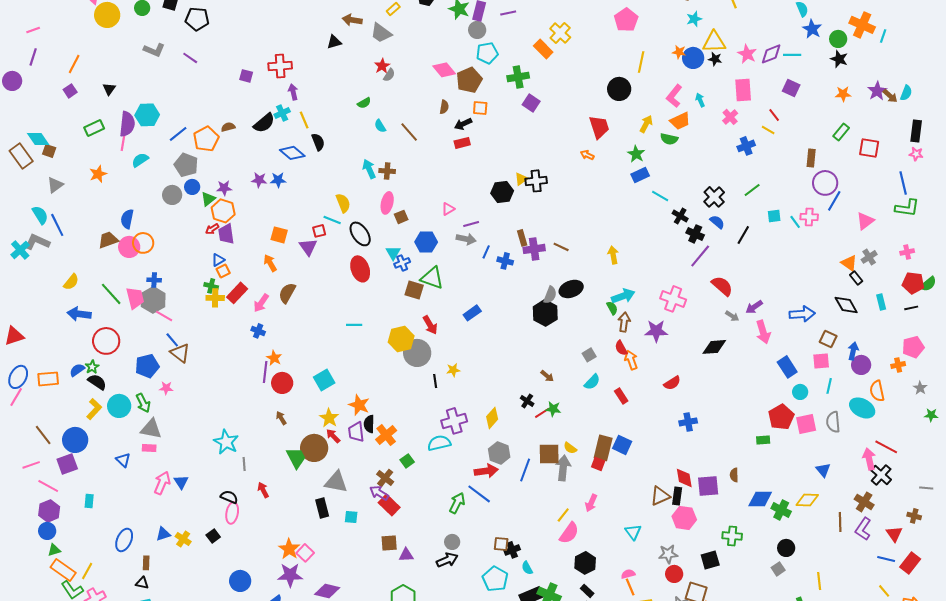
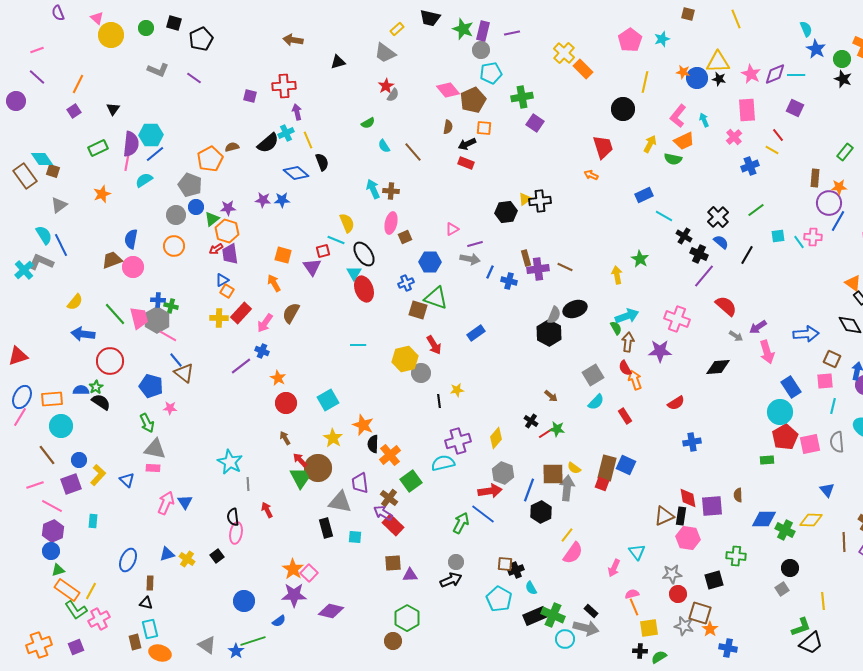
black pentagon: (197, 19) -> (201, 39), turned -30
cyan star: (694, 19) -> (662, 39), moved
brown arrow: (352, 20) -> (293, 40), moved
orange rectangle: (543, 49) -> (583, 69), moved
purple line: (33, 57) -> (37, 77), turned -66
orange star: (843, 94) -> (839, 187), moved
blue line: (178, 134) -> (155, 154), moved
red rectangle: (462, 143) -> (466, 163), turned 35
green star: (636, 154) -> (640, 259), moved
orange circle: (143, 243) -> (174, 246), moved
cyan triangle: (393, 253) -> (354, 273), moved
orange square: (223, 271) -> (227, 291), turned -32
green cross: (211, 286) -> (171, 306), moved
gray circle: (417, 353) -> (421, 373), size x0.7
gray square: (589, 355) -> (593, 375), size x1.5
blue pentagon: (147, 366) -> (151, 386), turned 30
blue semicircle: (77, 370) -> (81, 390), turned 35
purple line: (265, 372) -> (241, 366), moved, turned 45
cyan circle: (800, 392) -> (780, 412), moved, size x1.6
cyan circle: (119, 406) -> (61, 426), moved
yellow L-shape: (94, 409) -> (98, 475), moved
purple trapezoid: (356, 432) -> (360, 483), moved
red arrow: (333, 436) -> (300, 460), moved
blue circle: (75, 440) -> (79, 460), size x0.6
green square: (407, 461) -> (411, 481), size x1.5
black semicircle: (229, 497) -> (233, 517), turned -120
pink arrow: (591, 503) -> (614, 568), moved
black hexagon: (585, 563) -> (541, 512), moved

